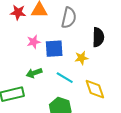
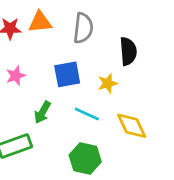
pink star: (34, 42) -> (16, 76), moved
green arrow: (34, 73) -> (42, 112), turned -35

